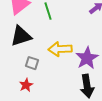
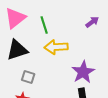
yellow arrow: (60, 49) -> (56, 47), moved

